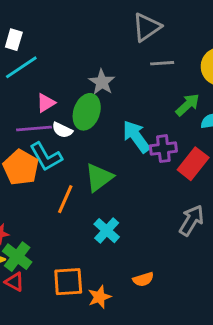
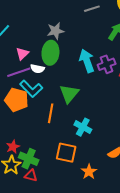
gray star: (102, 82) -> (56, 31), turned -30
cyan arrow: (136, 137) -> (87, 61), turned 30
orange square: (68, 282) -> (66, 153), moved, turned 30

